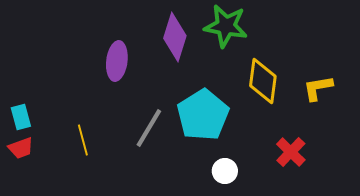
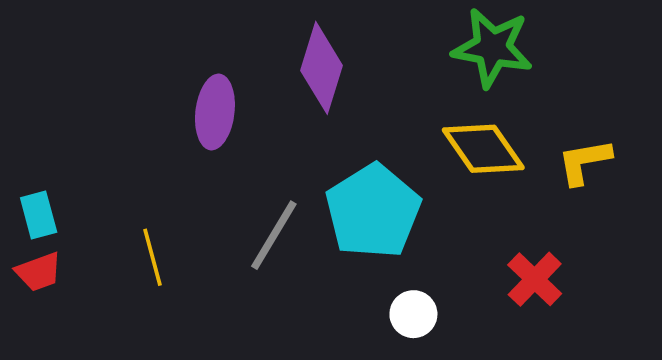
green star: (226, 26) -> (492, 48), moved
yellow diamond: (263, 81) -> (483, 149), turned -42

